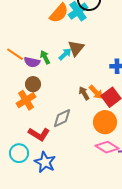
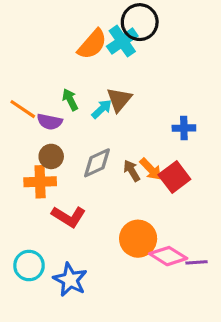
green arrow: (45, 57) -> (70, 100), moved
orange cross: (26, 100) -> (40, 182), turned 30
gray diamond: (62, 118) -> (97, 163), moved
orange circle: (105, 122) -> (138, 239), moved
red L-shape: (39, 134) -> (69, 217), moved

